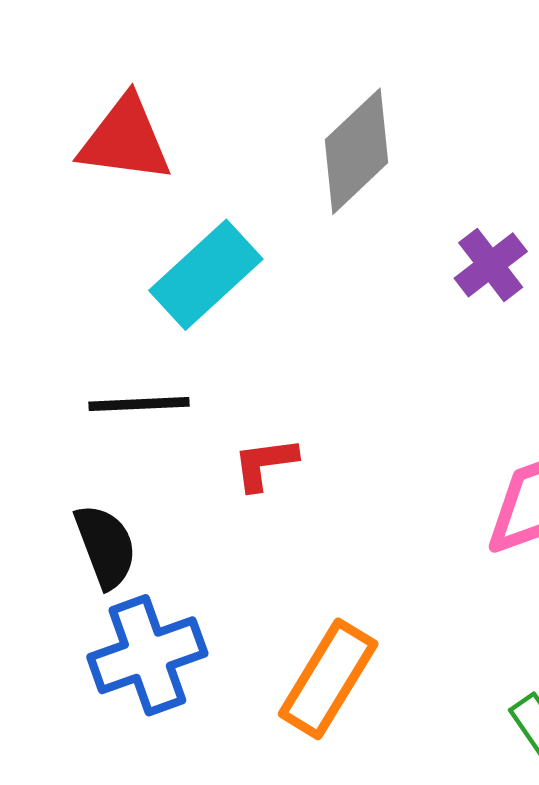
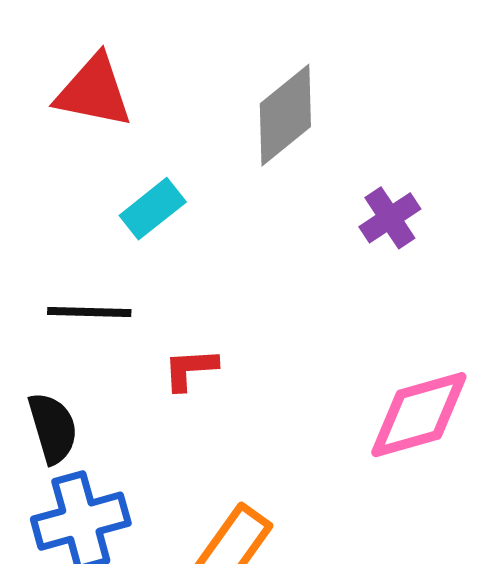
cyan rectangle: (206, 275) -> (153, 209), size x0.7

